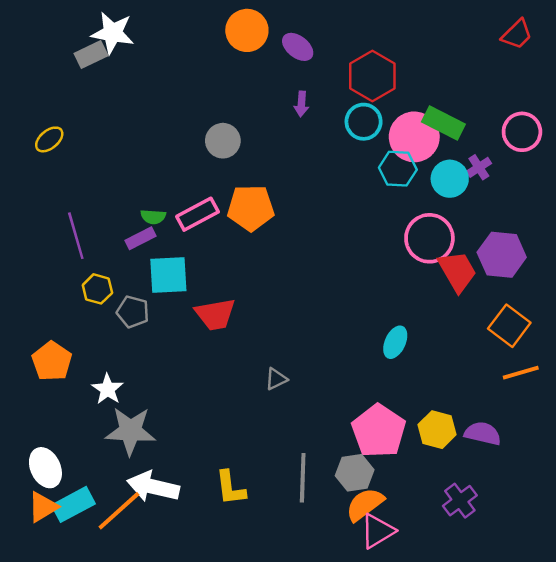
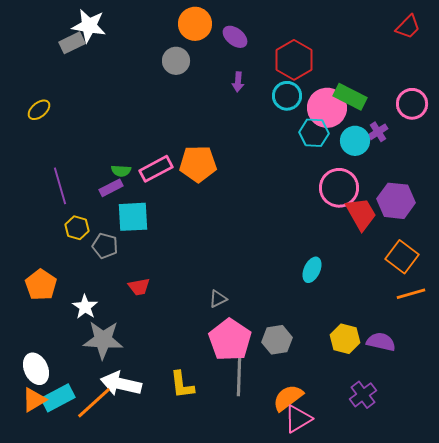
gray circle: (223, 141) -> (176, 61), moved
red trapezoid: (215, 314) -> (139, 287), moved, size x0.7
pink pentagon: (379, 431) -> (230, 340), moved
gray hexagon: (355, 473) -> (277, 340), moved

